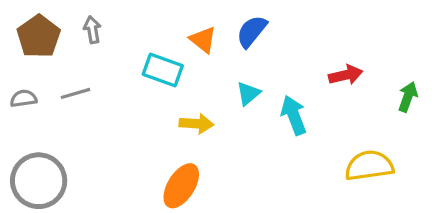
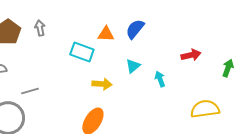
orange triangle: (203, 40) -> (106, 34), turned -36
gray line: (76, 93) -> (30, 91), moved
cyan arrow: (294, 115) -> (160, 79), size x0.7

